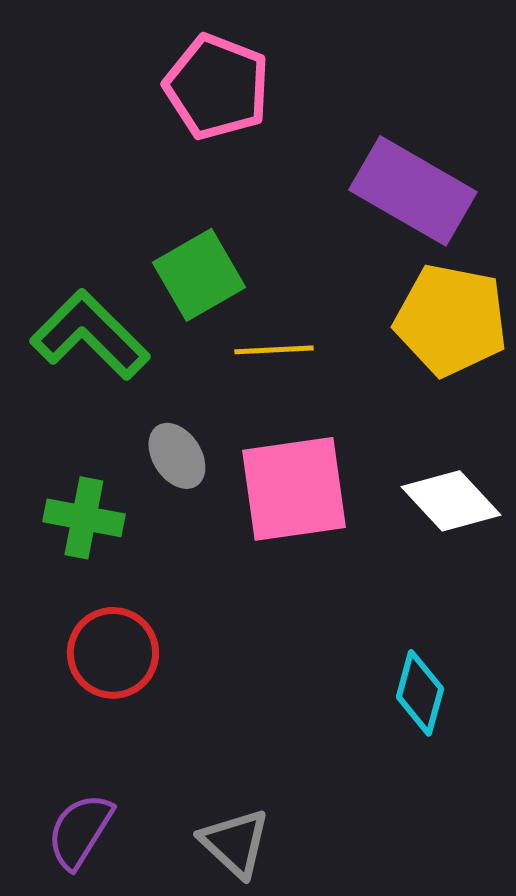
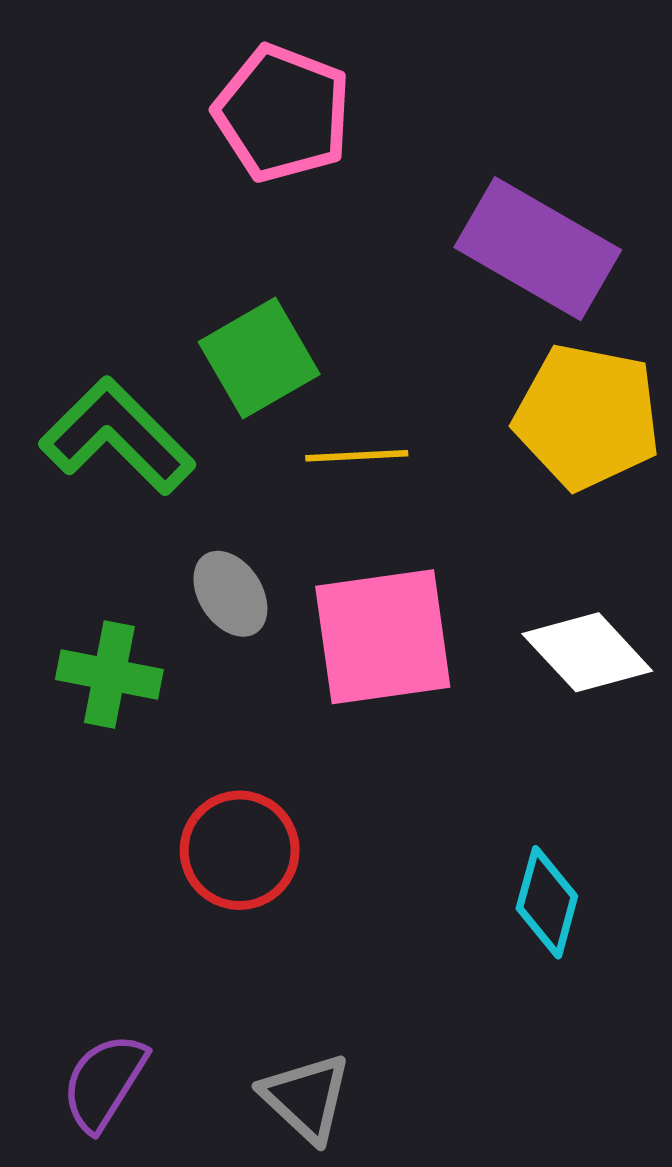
red circle: (113, 653) -> (240, 850), moved

